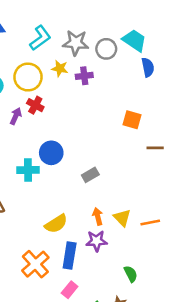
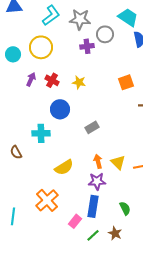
gray circle: (106, 49) -> (105, 34), moved
yellow star: (60, 68) -> (79, 82), moved
red cross: (35, 105) -> (52, 80), moved
orange square: (132, 120) -> (126, 82), turned -35
cyan cross: (28, 170) -> (41, 133), moved
blue rectangle: (70, 256) -> (93, 206), moved

